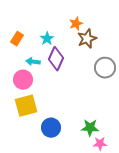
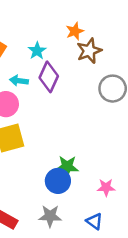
blue circle: (51, 128) -> (58, 181), moved
green star: (90, 128) -> (67, 167), moved

